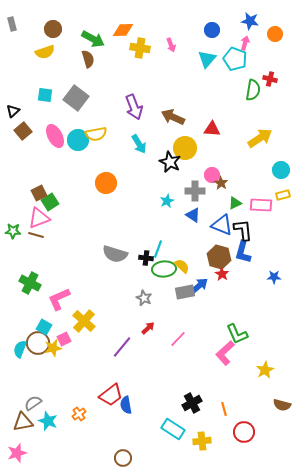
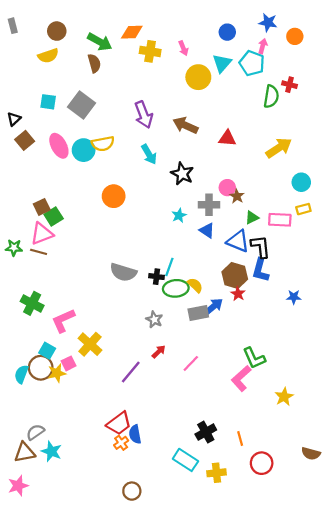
yellow circle: (185, 148) -> (198, 77), moved
brown semicircle: (282, 405) -> (311, 454), moved
orange cross: (79, 414) -> (121, 443), moved

